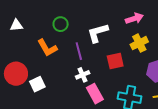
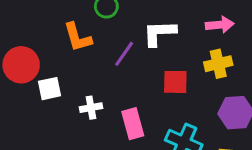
purple line: (79, 51) -> (124, 54), turned 36
white cross: (83, 75) -> (91, 108), moved

